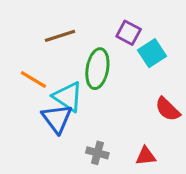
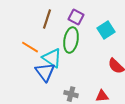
purple square: (129, 33) -> (76, 17), moved
brown line: (60, 36) -> (47, 19), turned -54

